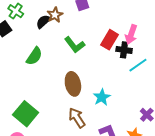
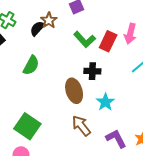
green L-shape: (75, 45) -> (84, 39), moved
black cross: (124, 50) -> (92, 71), moved

